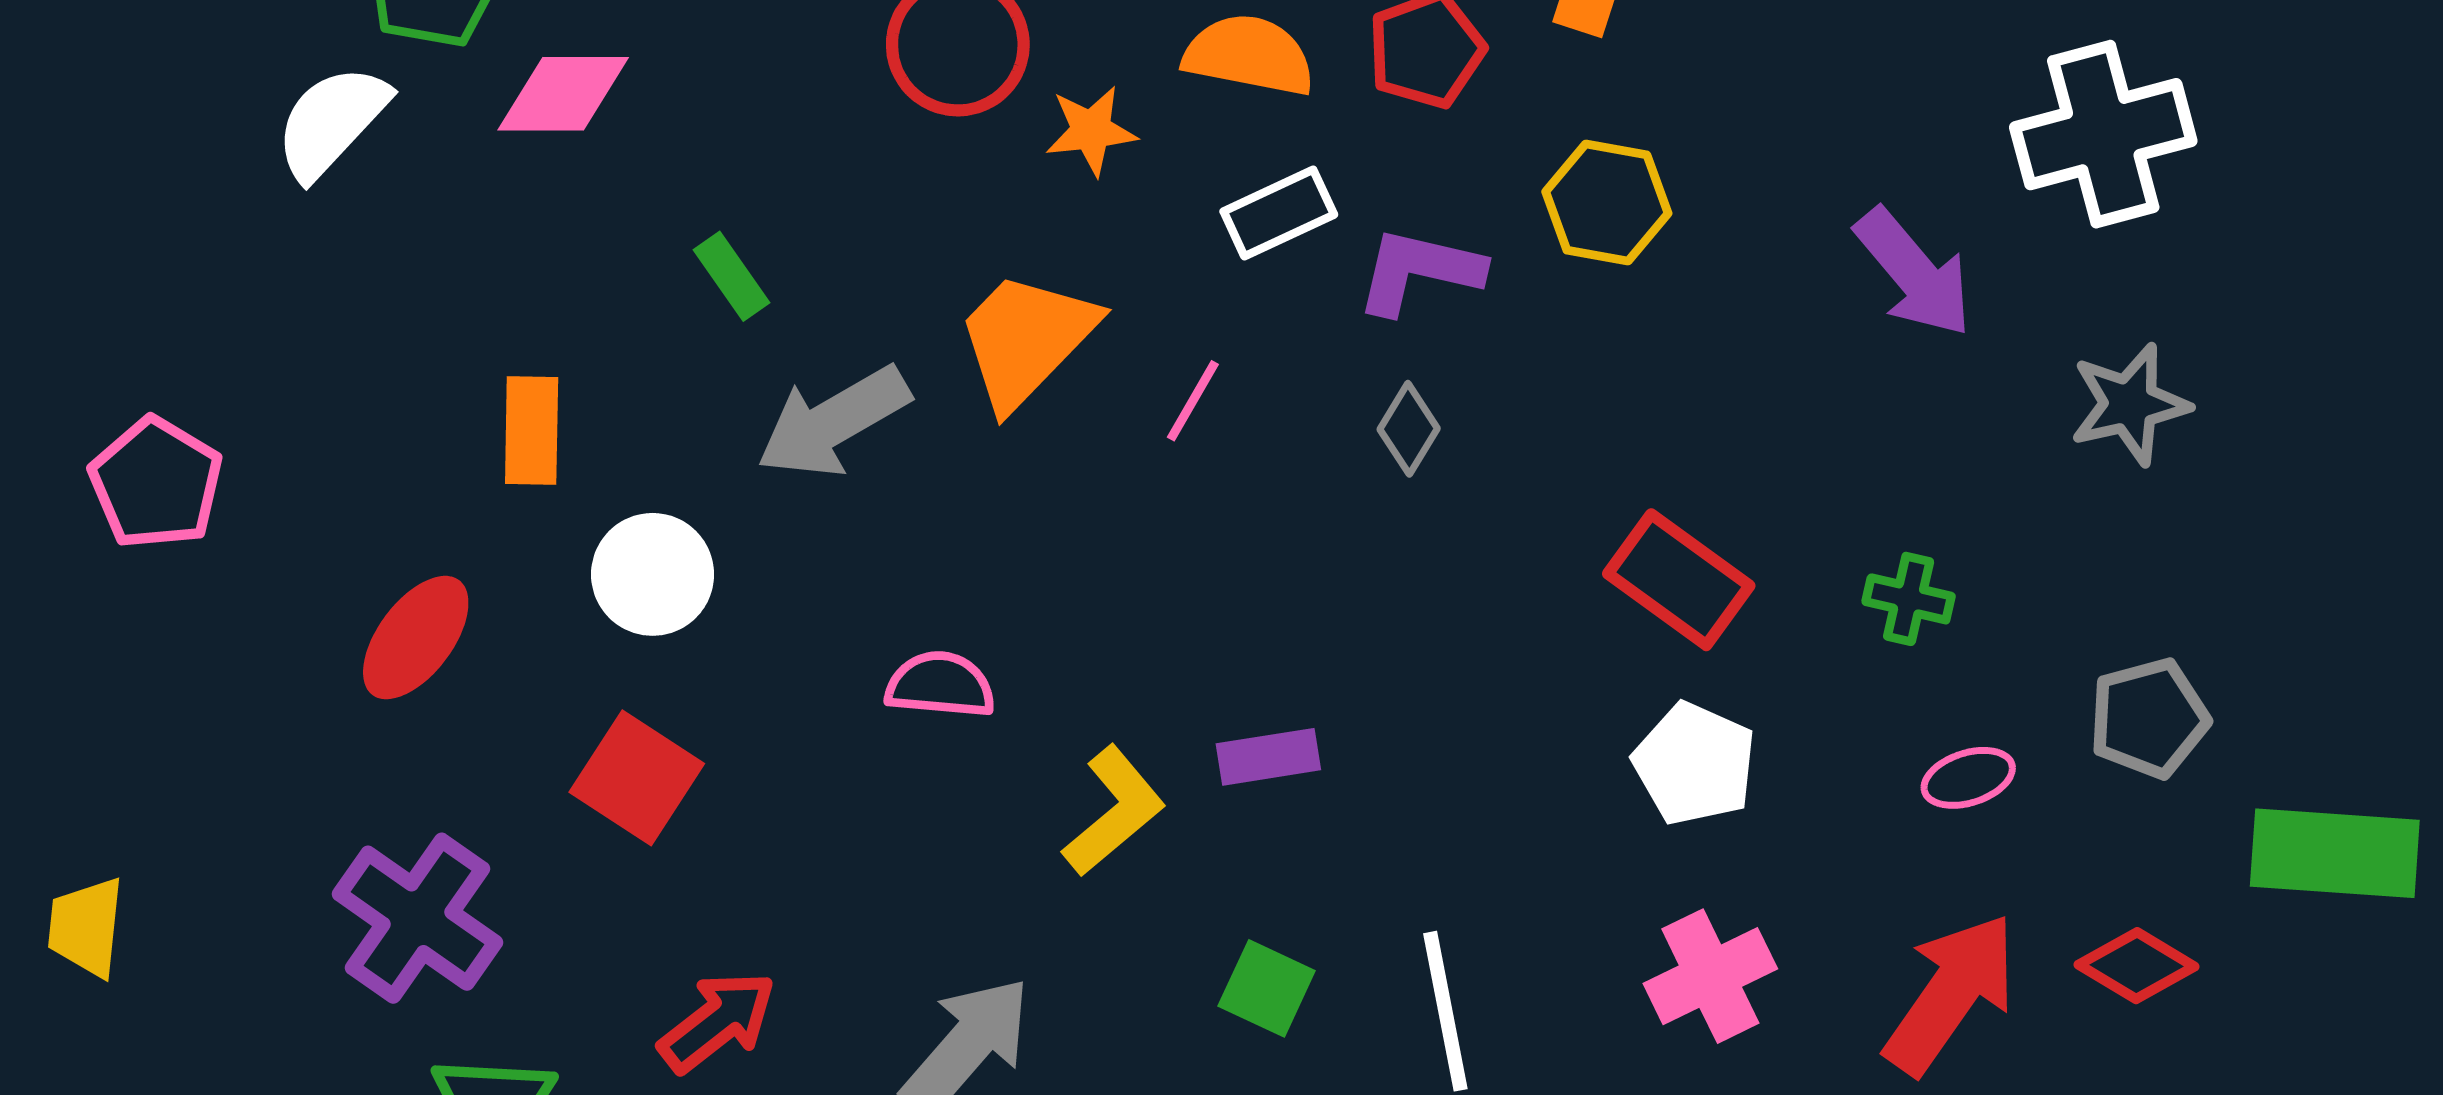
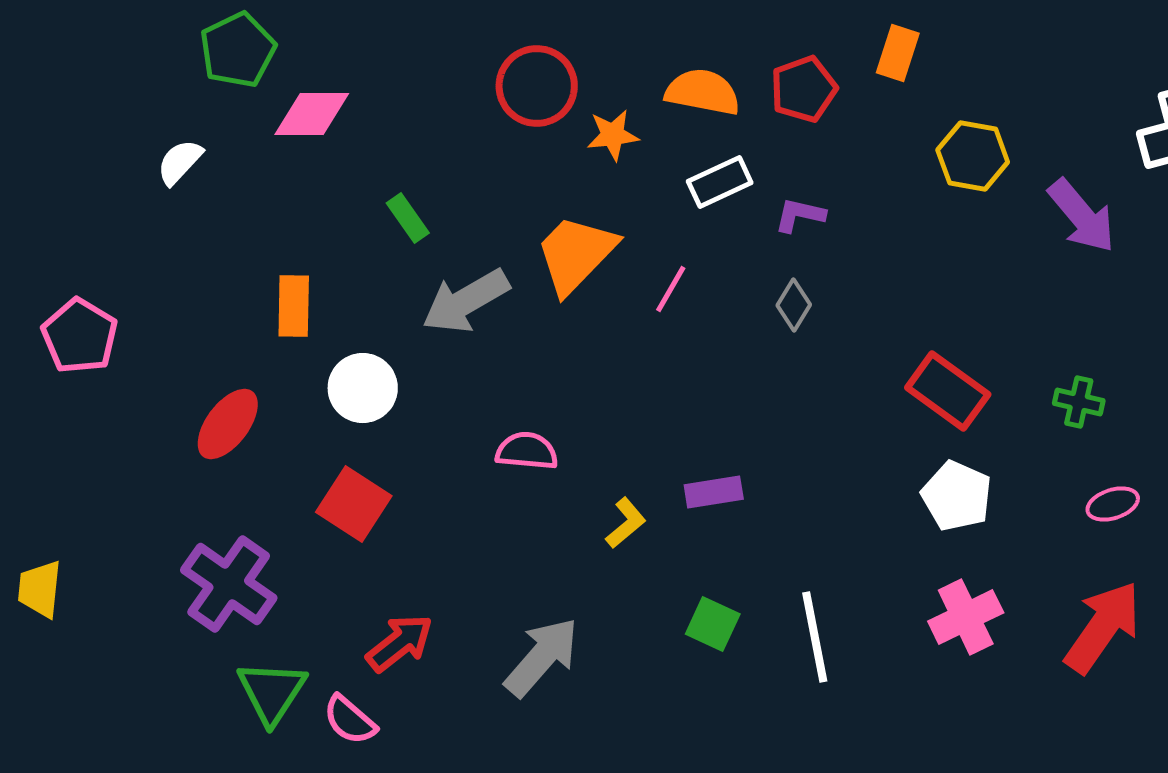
white semicircle: (332, 122) -> (180, 162), moved, size x0.7
yellow hexagon: (1607, 203) -> (973, 156), moved
purple L-shape: (1419, 271) -> (800, 215), size x0.7
yellow L-shape: (1114, 811) -> (626, 523), size x0.7

